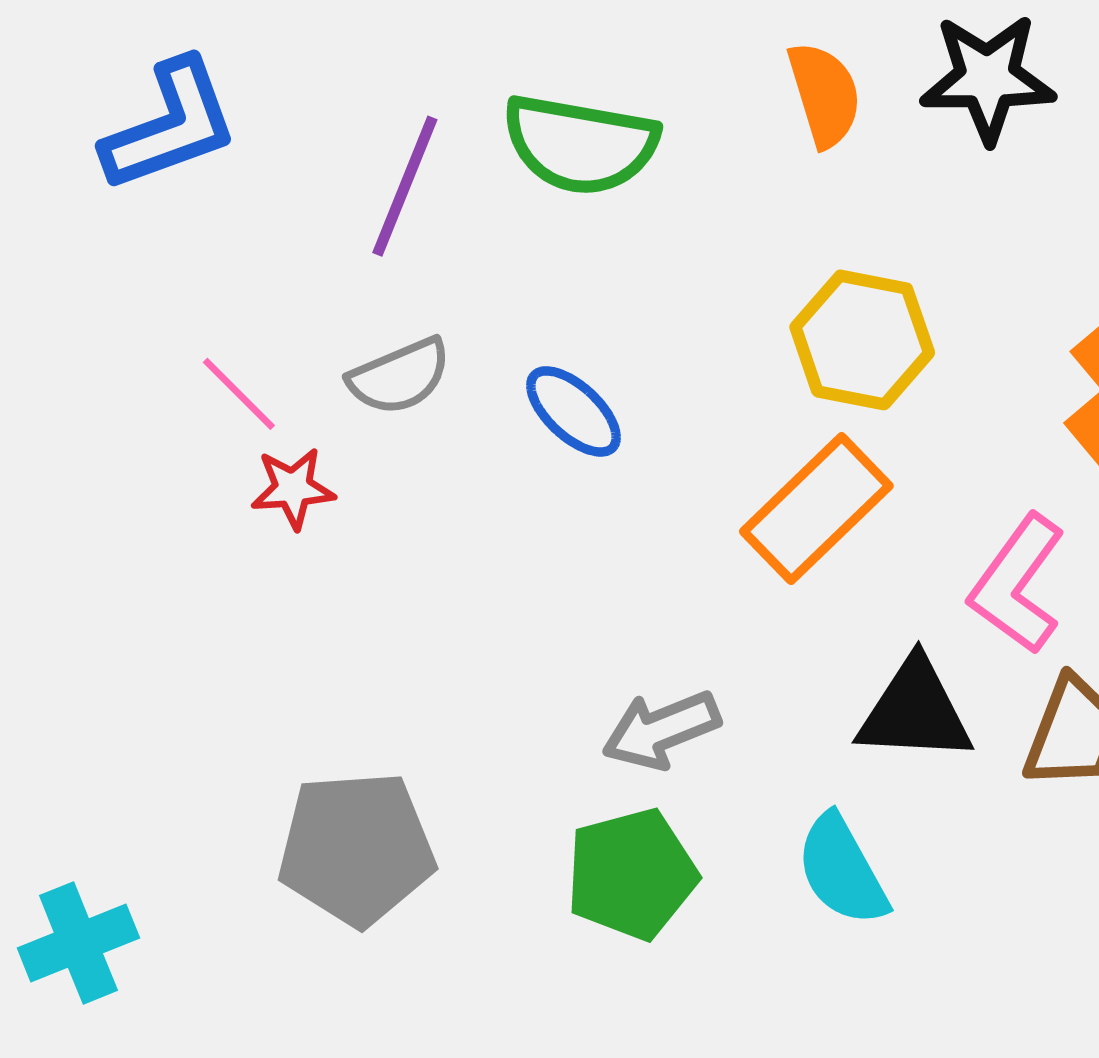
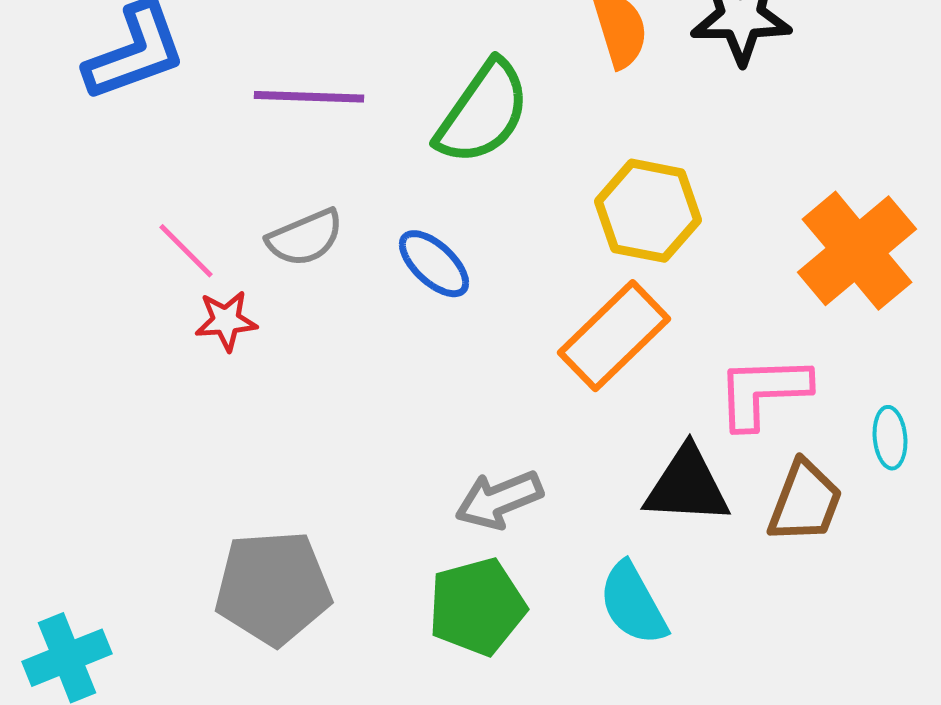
green semicircle: (580, 144) -> (483, 113), moved, turned -65
purple line: (405, 186) -> (309, 97), turned 70
pink L-shape: (1017, 584) -> (763, 392), turned 52

